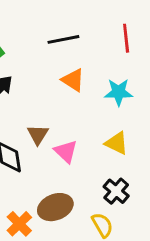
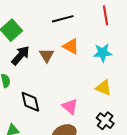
brown triangle: (38, 135) -> (47, 55), moved
pink triangle: (66, 151) -> (70, 107), moved

